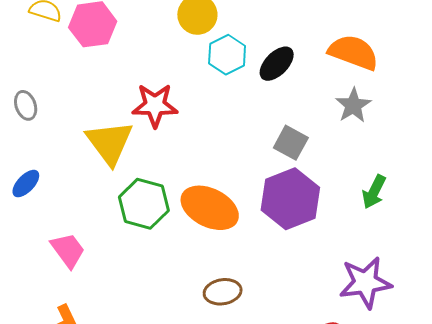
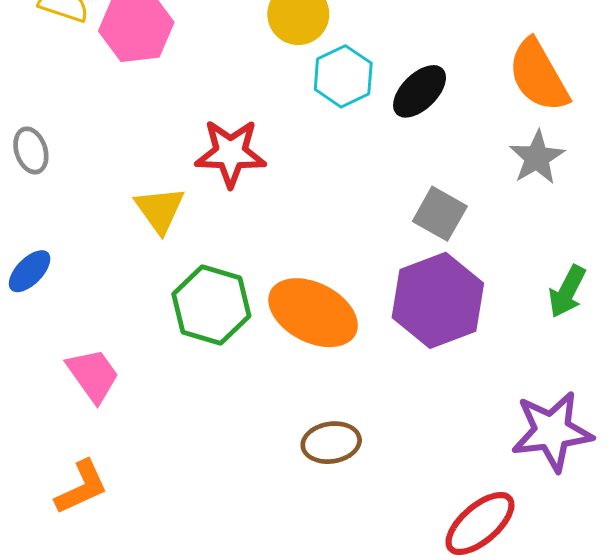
orange semicircle: (353, 52) -> (538, 76), turned -141
yellow triangle: (109, 143) -> (160, 210), size x0.7

